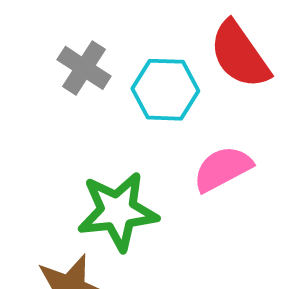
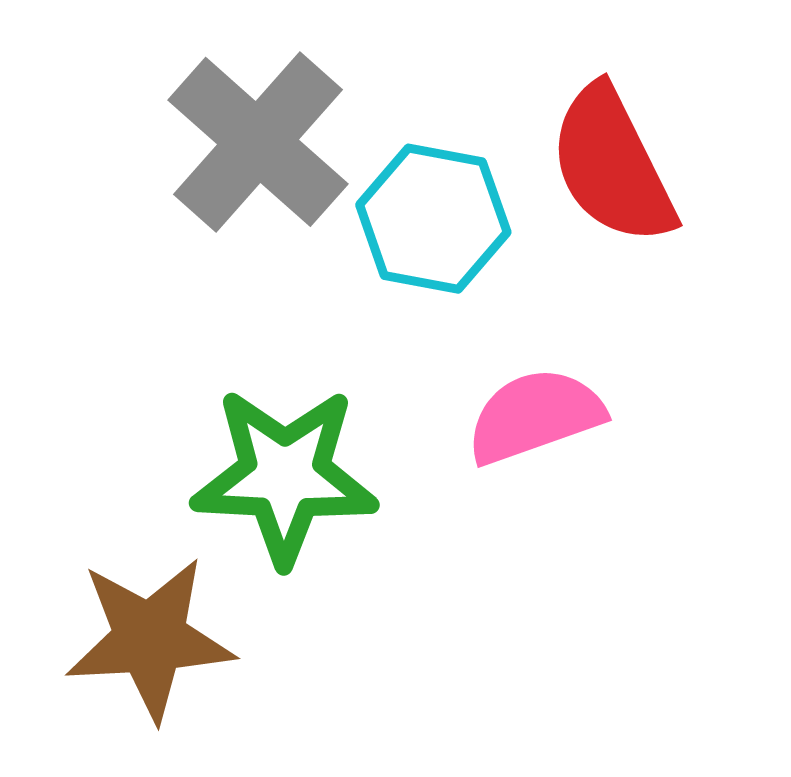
gray cross: (84, 68) -> (258, 142), size x1.5

